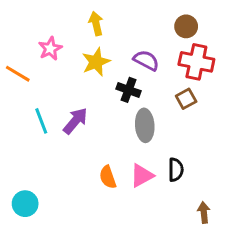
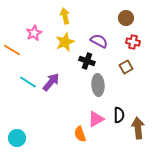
red cross: (196, 62) -> (133, 42), size x0.6
cyan line: (41, 121) -> (28, 82), turned -36
orange semicircle: (108, 177) -> (80, 134), moved
brown arrow: (204, 212) -> (138, 128), moved, size x1.5

